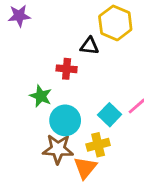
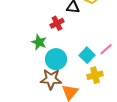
red cross: (67, 69) -> (57, 23), turned -32
yellow cross: (98, 145) -> (95, 75), moved

